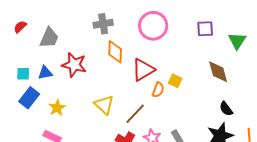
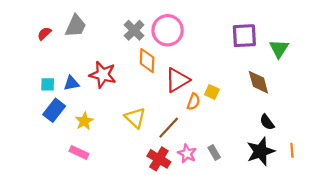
gray cross: (103, 24) -> (134, 30), turned -36
pink circle: (153, 26) -> (168, 30), moved
purple square: (205, 29) -> (244, 36), size x1.4
gray trapezoid: (49, 38) -> (76, 26), moved

